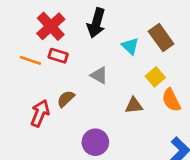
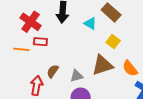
gray triangle: (99, 75) -> (77, 76), moved, turned -32
orange semicircle: (171, 100) -> (130, 68), moved
brown triangle: (134, 105) -> (102, 65), size x1.6

